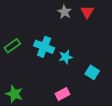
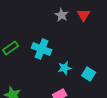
cyan star: (66, 57) -> (65, 68), moved

